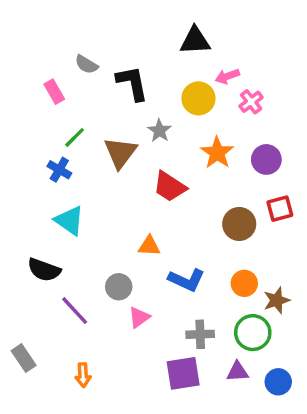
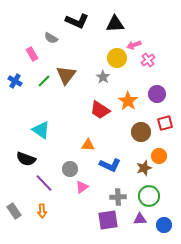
black L-shape: (132, 83) -> (77, 21), moved, turned 125
gray star: (159, 131) -> (103, 77), moved
brown triangle: (120, 153) -> (66, 75), moved
orange star: (217, 153) -> (128, 101), moved
blue cross: (59, 170) -> (15, 81), moved
orange circle: (244, 283) -> (159, 156), moved
brown star: (277, 300) -> (144, 168), moved
orange arrow: (83, 375) -> (42, 211), moved

